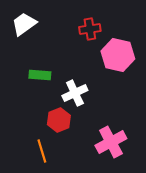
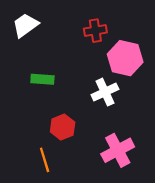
white cross: (75, 93) -> (105, 92), moved

